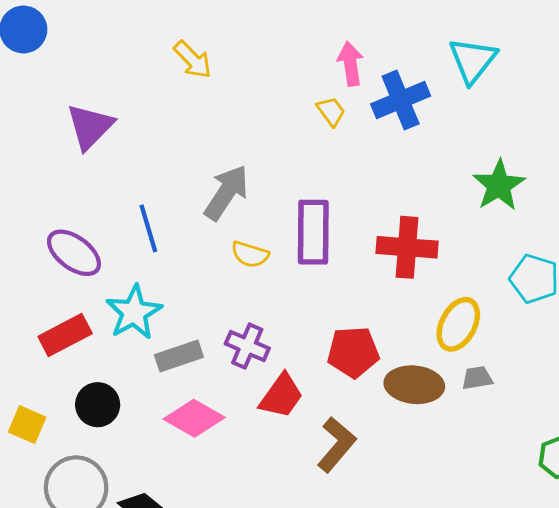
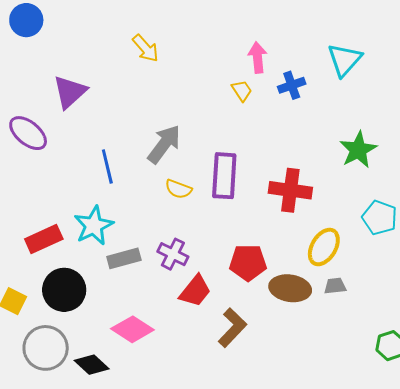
blue cross: (401, 100) -> (292, 85), size x0.7
purple ellipse: (74, 253) -> (28, 133), moved
black circle: (98, 405) -> (64, 290), size x1.4
pink diamond: (194, 418) -> (132, 329), moved

